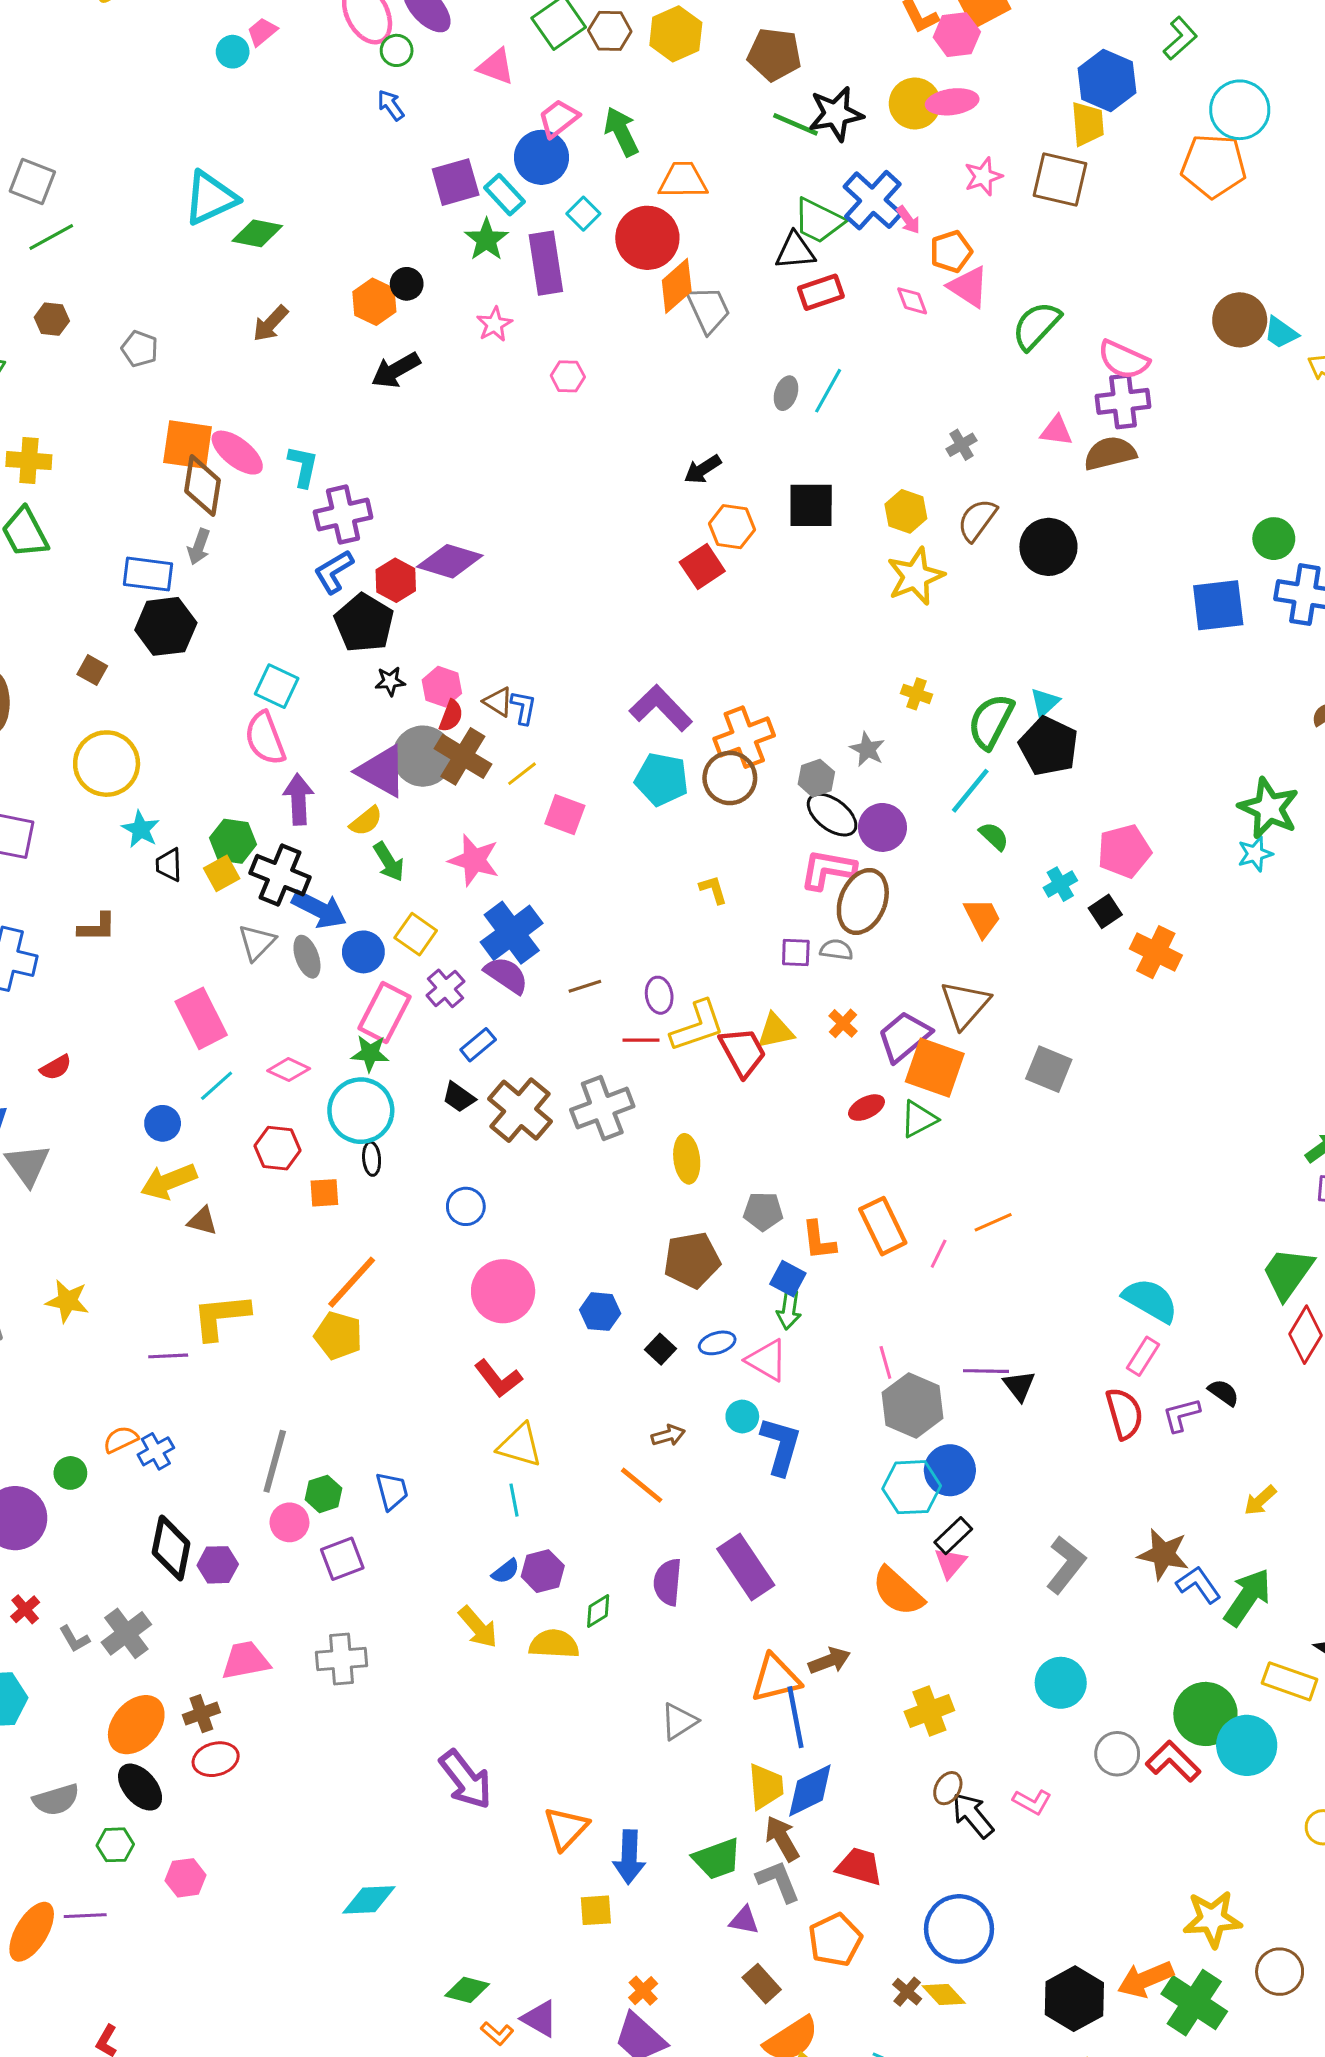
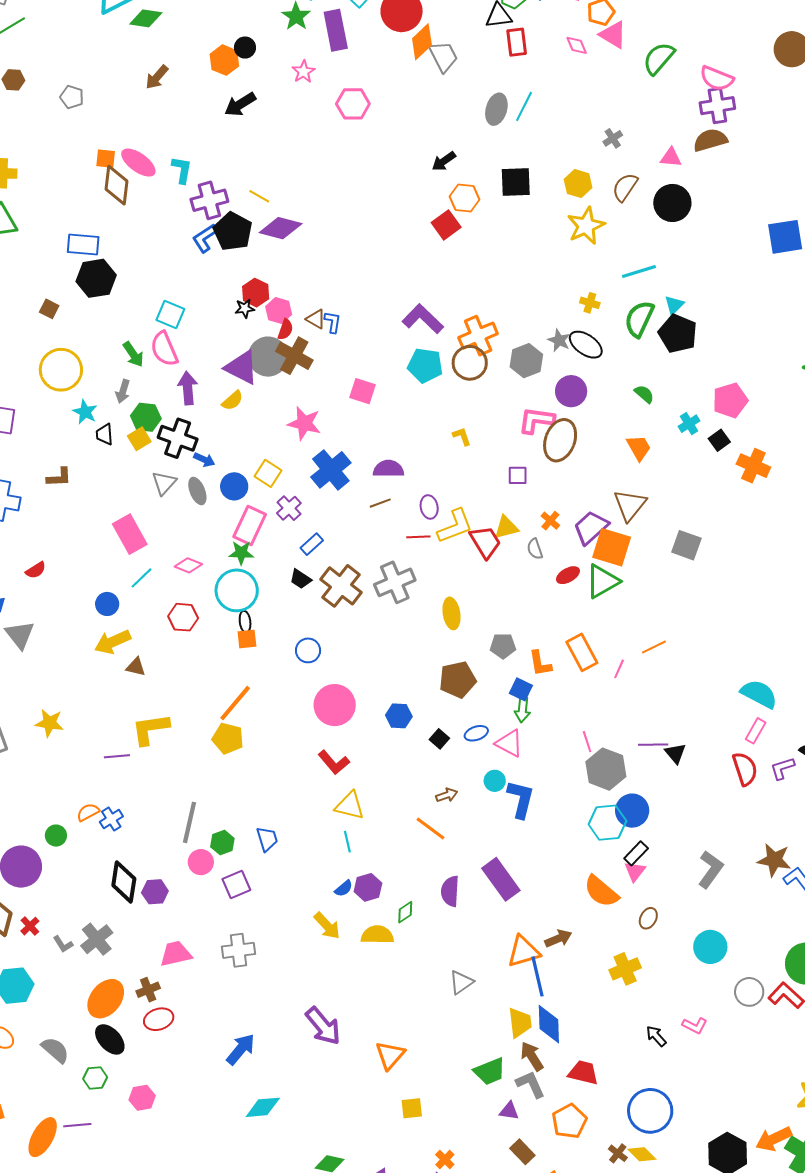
red rectangle: (821, 292) -> (517, 42), turned -76
pink hexagon: (568, 376) -> (353, 104), size x1.5
gray ellipse: (786, 393) -> (496, 109), size x1.4
pink triangle: (1056, 431) -> (671, 157), moved
orange square: (188, 445) -> (106, 159), size x0.6
gray arrow: (199, 547) -> (123, 391), moved
red hexagon: (396, 580) -> (256, 293), moved
black pentagon: (364, 623) -> (233, 231), moved
yellow line: (522, 774) -> (259, 196), moved, turned 70
gray hexagon: (816, 778) -> (526, 361), size x1.4
cyan line: (970, 791) -> (639, 271), moved, turned 36
black ellipse: (832, 815) -> (586, 345), moved
green arrow: (389, 862) -> (133, 354), moved
blue arrow: (319, 909) -> (204, 460), size x0.6
gray semicircle: (836, 950) -> (535, 549), moved, turned -115
purple semicircle: (506, 975) -> (388, 469), moved, turned -32
green triangle: (919, 1119) -> (602, 581), size x1.4
orange square: (324, 1193) -> (247, 639), moved
brown ellipse: (948, 1788) -> (648, 918), moved
blue diamond: (810, 1791) -> (549, 1024), turned -63
gray semicircle: (56, 1800) -> (55, 1050), turned -120
black arrow: (973, 1815) -> (656, 1036), size x0.7
blue arrow: (629, 1857) -> (241, 1049), moved, turned -140

